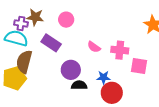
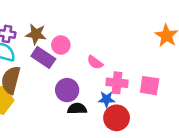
brown star: (35, 17) -> (36, 34), moved
pink circle: (66, 20) -> (61, 45), moved
pink cross: (120, 50) -> (117, 83), moved

